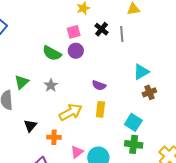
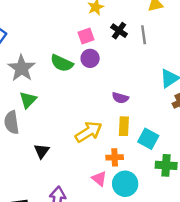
gray star: (51, 85) -> (22, 68), moved, size x1.6
cyan square: (133, 122) -> (148, 139), moved
orange cross: (54, 137) -> (115, 157), moved
pink triangle: (77, 152) -> (99, 179), turned -40

